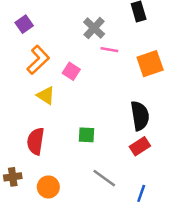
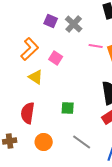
purple square: (24, 24) -> (51, 21), moved, turned -32
pink line: (109, 50) -> (96, 46), moved
orange circle: (48, 187) -> (44, 142), moved

